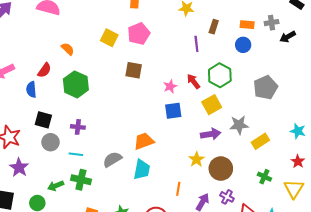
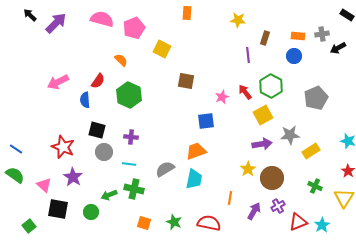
pink pentagon: (139, 34) -> (134, 28), moved
blue square: (173, 111) -> (206, 121), moved
purple cross: (227, 197) -> (278, 206), turned 32

